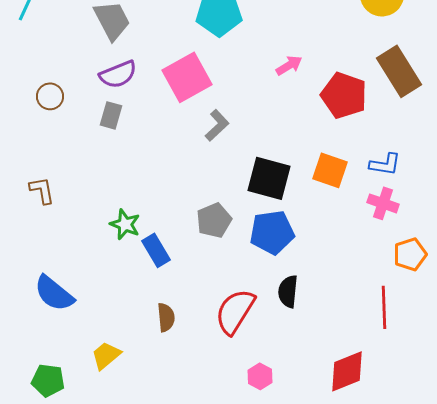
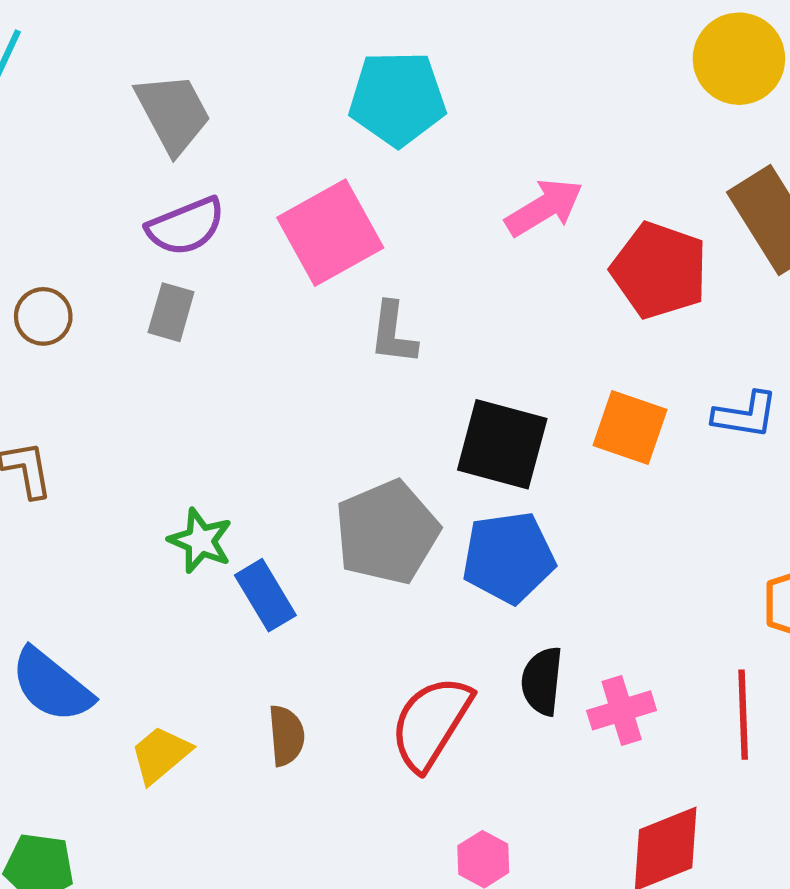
pink arrow: (289, 65) -> (544, 207), size x1.4
brown circle: (50, 96) -> (43, 316), moved
gray L-shape: (217, 125) -> (393, 333), turned 140
pink cross: (383, 203) -> (622, 710), moved, turned -36
gray pentagon: (214, 220) -> (387, 532), size x1.4
yellow trapezoid: (106, 355) -> (161, 754), moved

